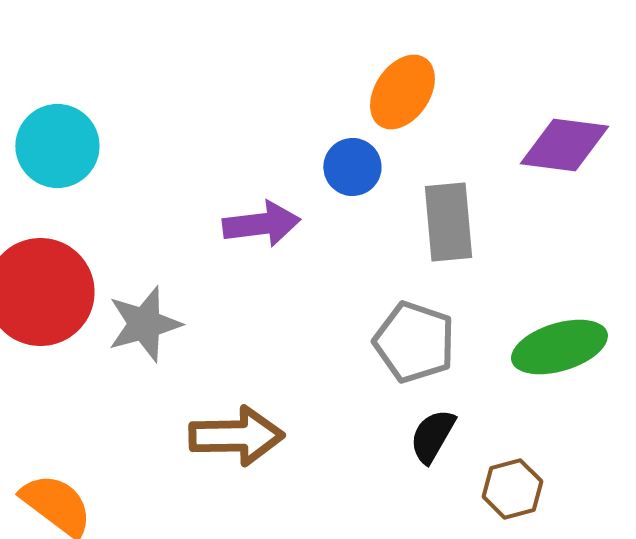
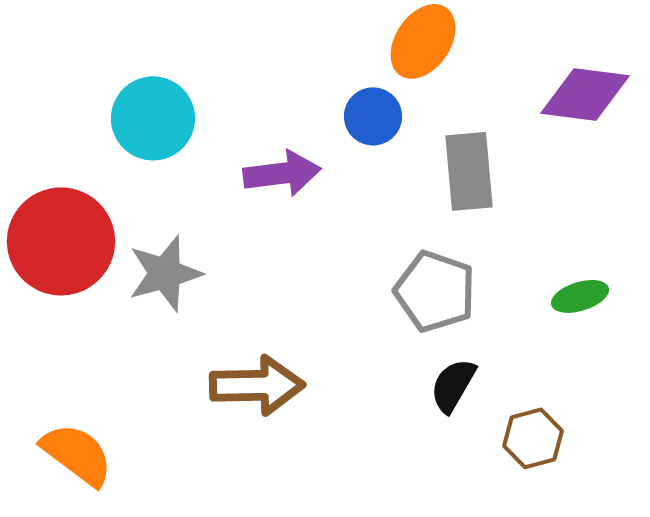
cyan circle: (57, 146) -> (153, 118), moved
green ellipse: (559, 347) -> (580, 296), size x0.6

